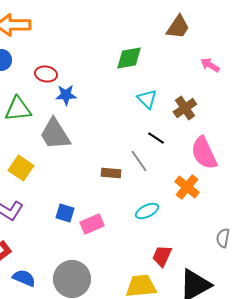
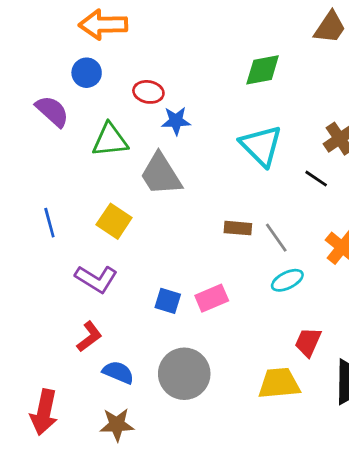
cyan triangle: (147, 99) -> (261, 146), moved, size x1.6
black line: (156, 138) -> (316, 179), moved
gray line: (139, 161) -> (276, 238), moved
blue square: (65, 213) -> (168, 301), moved

